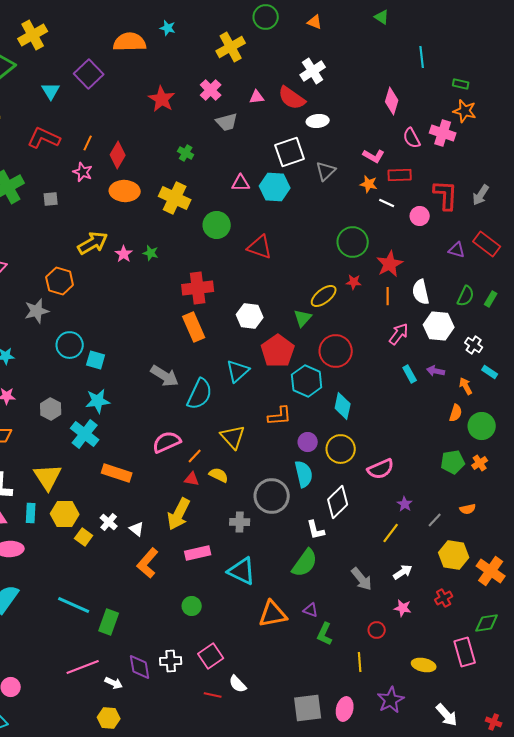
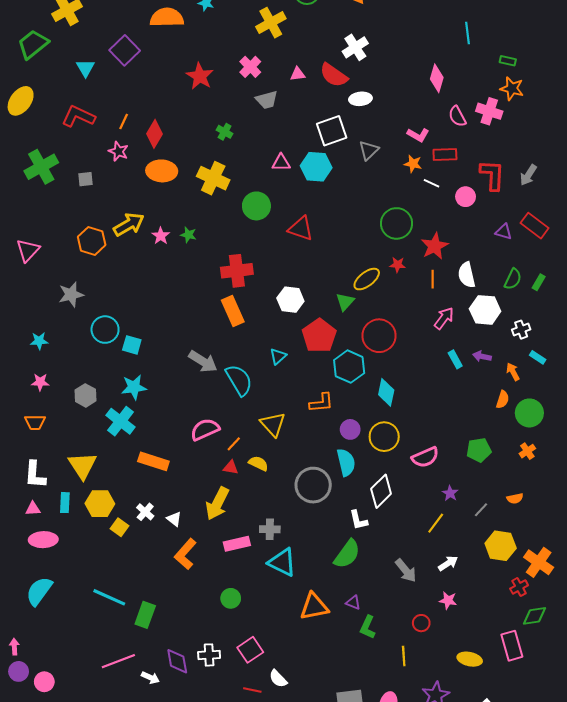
orange hexagon: (60, 281) -> (92, 241), moved
white cross: (474, 345) -> (521, 330), turned 36
cyan triangle: (238, 371) -> (278, 356), size x0.7
cyan semicircle: (200, 394) -> (239, 380), turned -56
green pentagon: (453, 462) -> (479, 450), moved
gray cross: (240, 522) -> (270, 529), moved
red cross: (444, 598) -> (519, 587), moved

